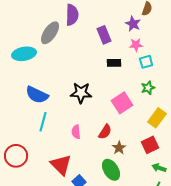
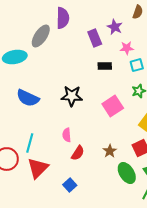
purple star: (133, 24) -> (115, 27), moved
cyan line: (43, 122) -> (30, 143), moved
red semicircle: (105, 132) -> (78, 153), moved
red triangle: (61, 165) -> (38, 168), moved, turned 30
green ellipse: (111, 170) -> (127, 173), moved

